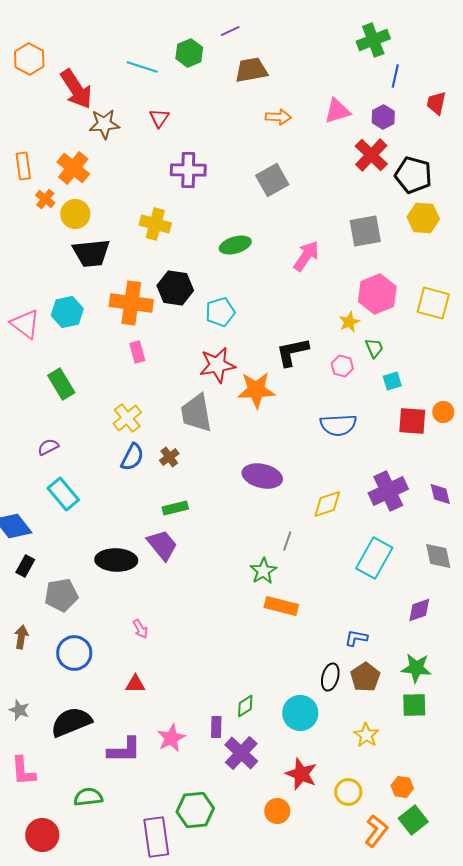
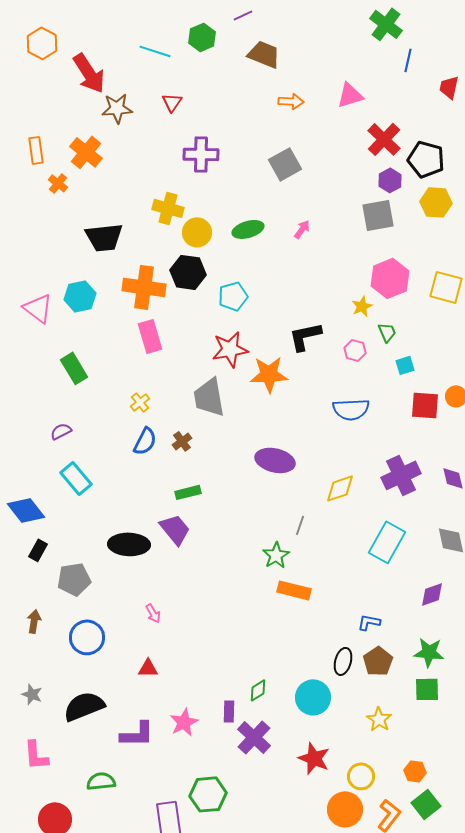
green cross: (373, 40) -> (386, 24), turned -32
brown trapezoid: (251, 70) -> (264, 54), turned 32
purple hexagon: (383, 117) -> (390, 180), moved
yellow circle: (75, 214) -> (197, 232), moved
pink arrow: (306, 256) -> (302, 229), moved, size x0.6
pink rectangle: (137, 352) -> (150, 336), size x1.5
yellow cross: (127, 418) -> (140, 402), size x0.7
orange circle: (277, 811) -> (345, 809), moved, size x1.4

